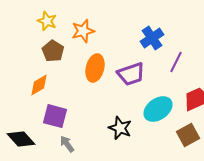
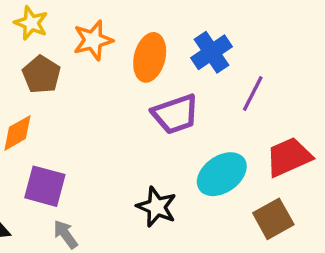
orange ellipse: (95, 68) -> (150, 57), moved

